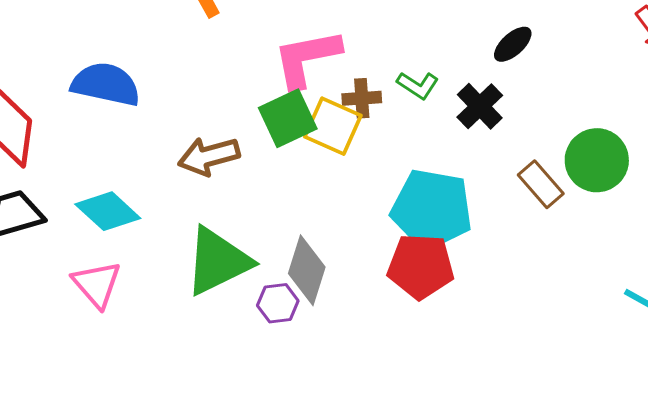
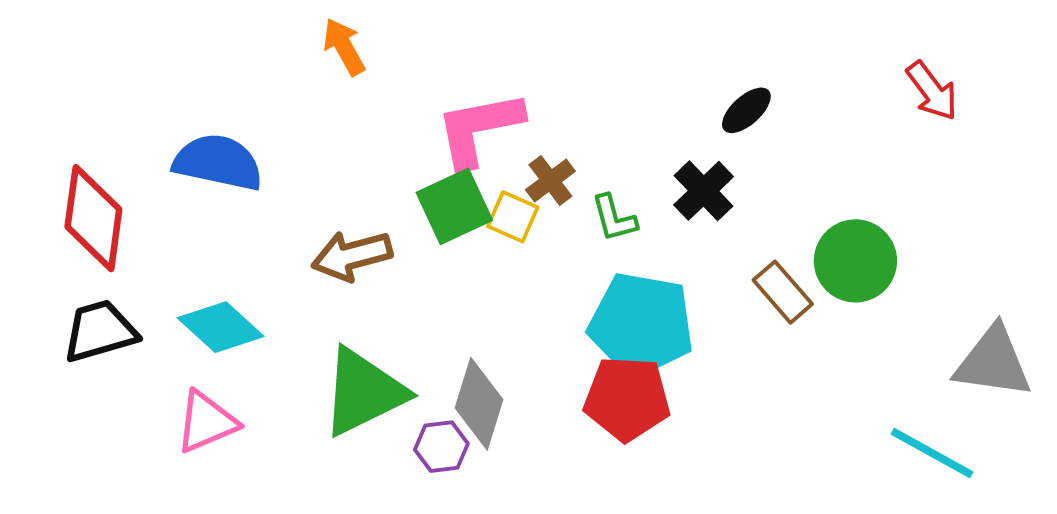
green L-shape: (418, 85) -> (614, 218), moved, turned 42
brown cross: (362, 98) -> (550, 180), turned -33
yellow square: (333, 126) -> (513, 217), size x0.7
pink triangle: (97, 284) -> (206, 422), turned 48

